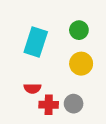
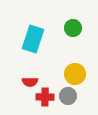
yellow circle: (81, 64) -> (75, 74), moved

